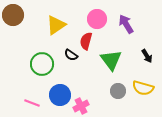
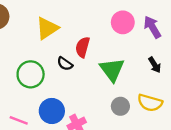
pink circle: (97, 19) -> (123, 22), moved
purple arrow: (126, 24) -> (152, 27), moved

